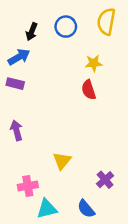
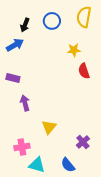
purple rectangle: (15, 84) -> (13, 78), moved
red semicircle: (89, 90) -> (84, 71), moved
purple arrow: (16, 130) -> (25, 103), moved
cyan triangle: (47, 209) -> (37, 165), turned 30

